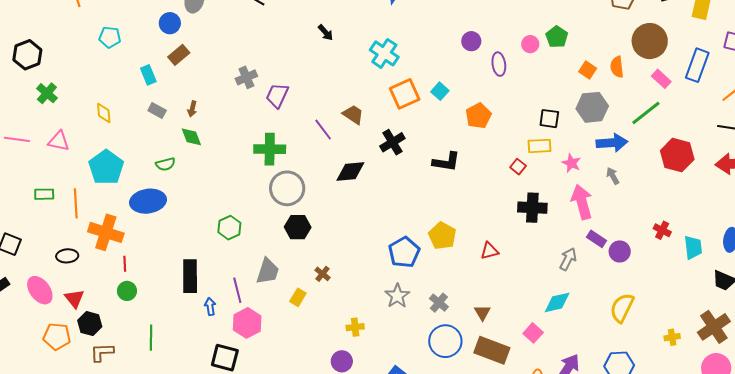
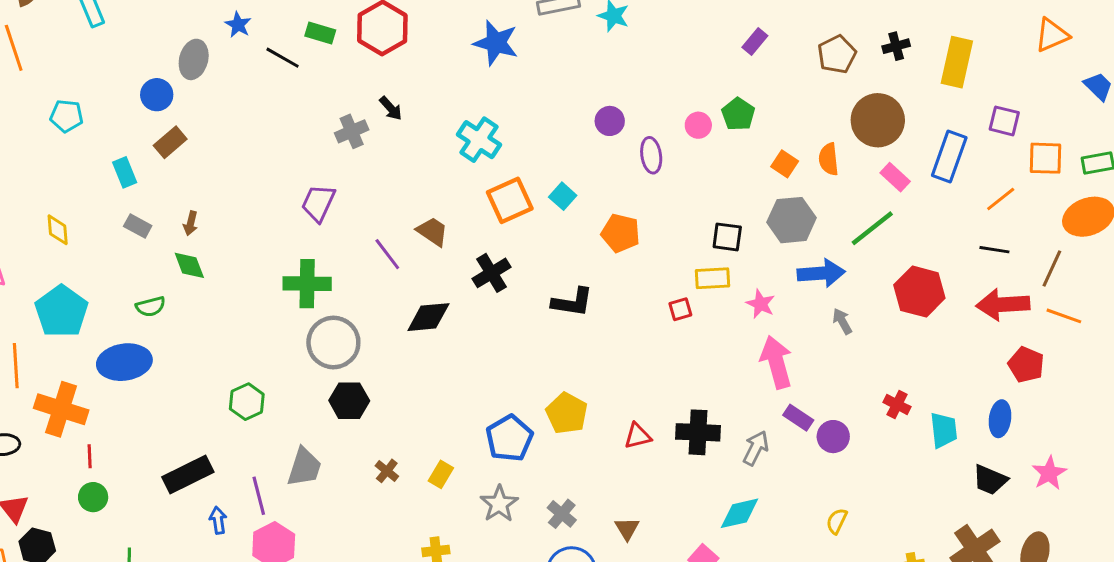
gray cross: (246, 77) -> (352, 131), moved
orange pentagon: (478, 116) -> (621, 233), turned -30
red square: (518, 167) -> (680, 309), turned 35
gray arrow: (613, 176) -> (842, 321), moved
black cross: (532, 208) -> (698, 432), moved
black rectangle: (190, 276) -> (188, 475), turned 64
yellow rectangle: (298, 297) -> (441, 474), moved
yellow semicircle: (622, 308) -> (837, 521), size x0.6

